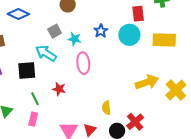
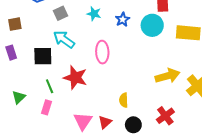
gray square: (55, 31) -> (60, 13), moved
cyan star: (75, 39) -> (94, 14), moved
red star: (59, 89) -> (75, 78), size x1.6
red cross: (135, 122) -> (165, 116), moved

